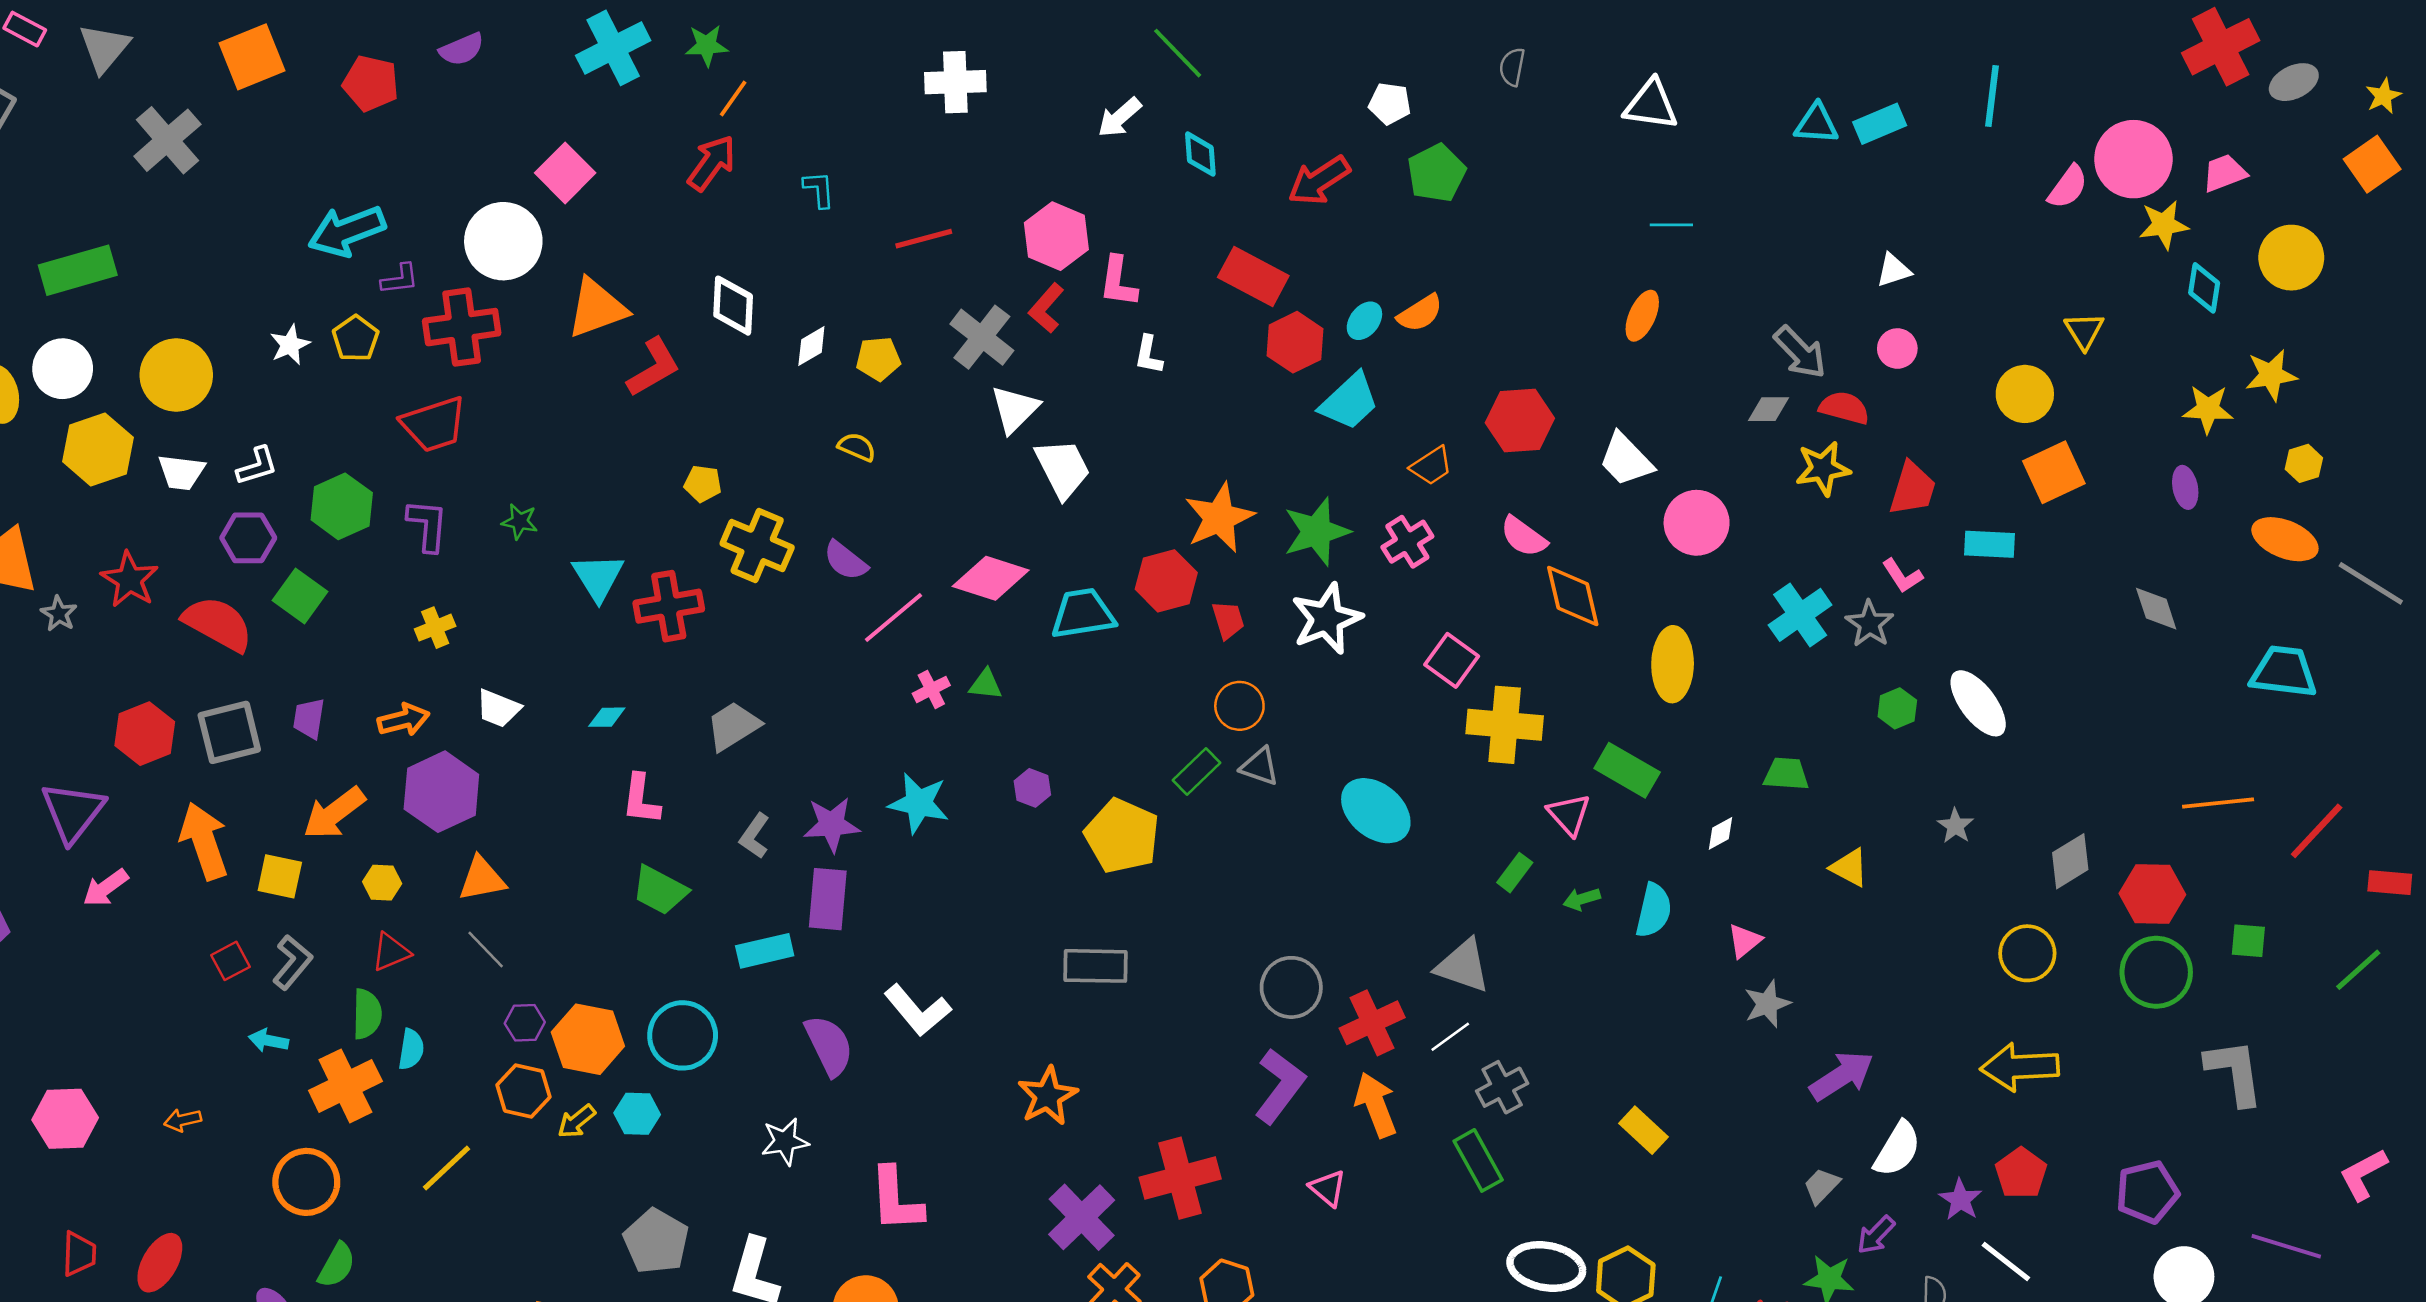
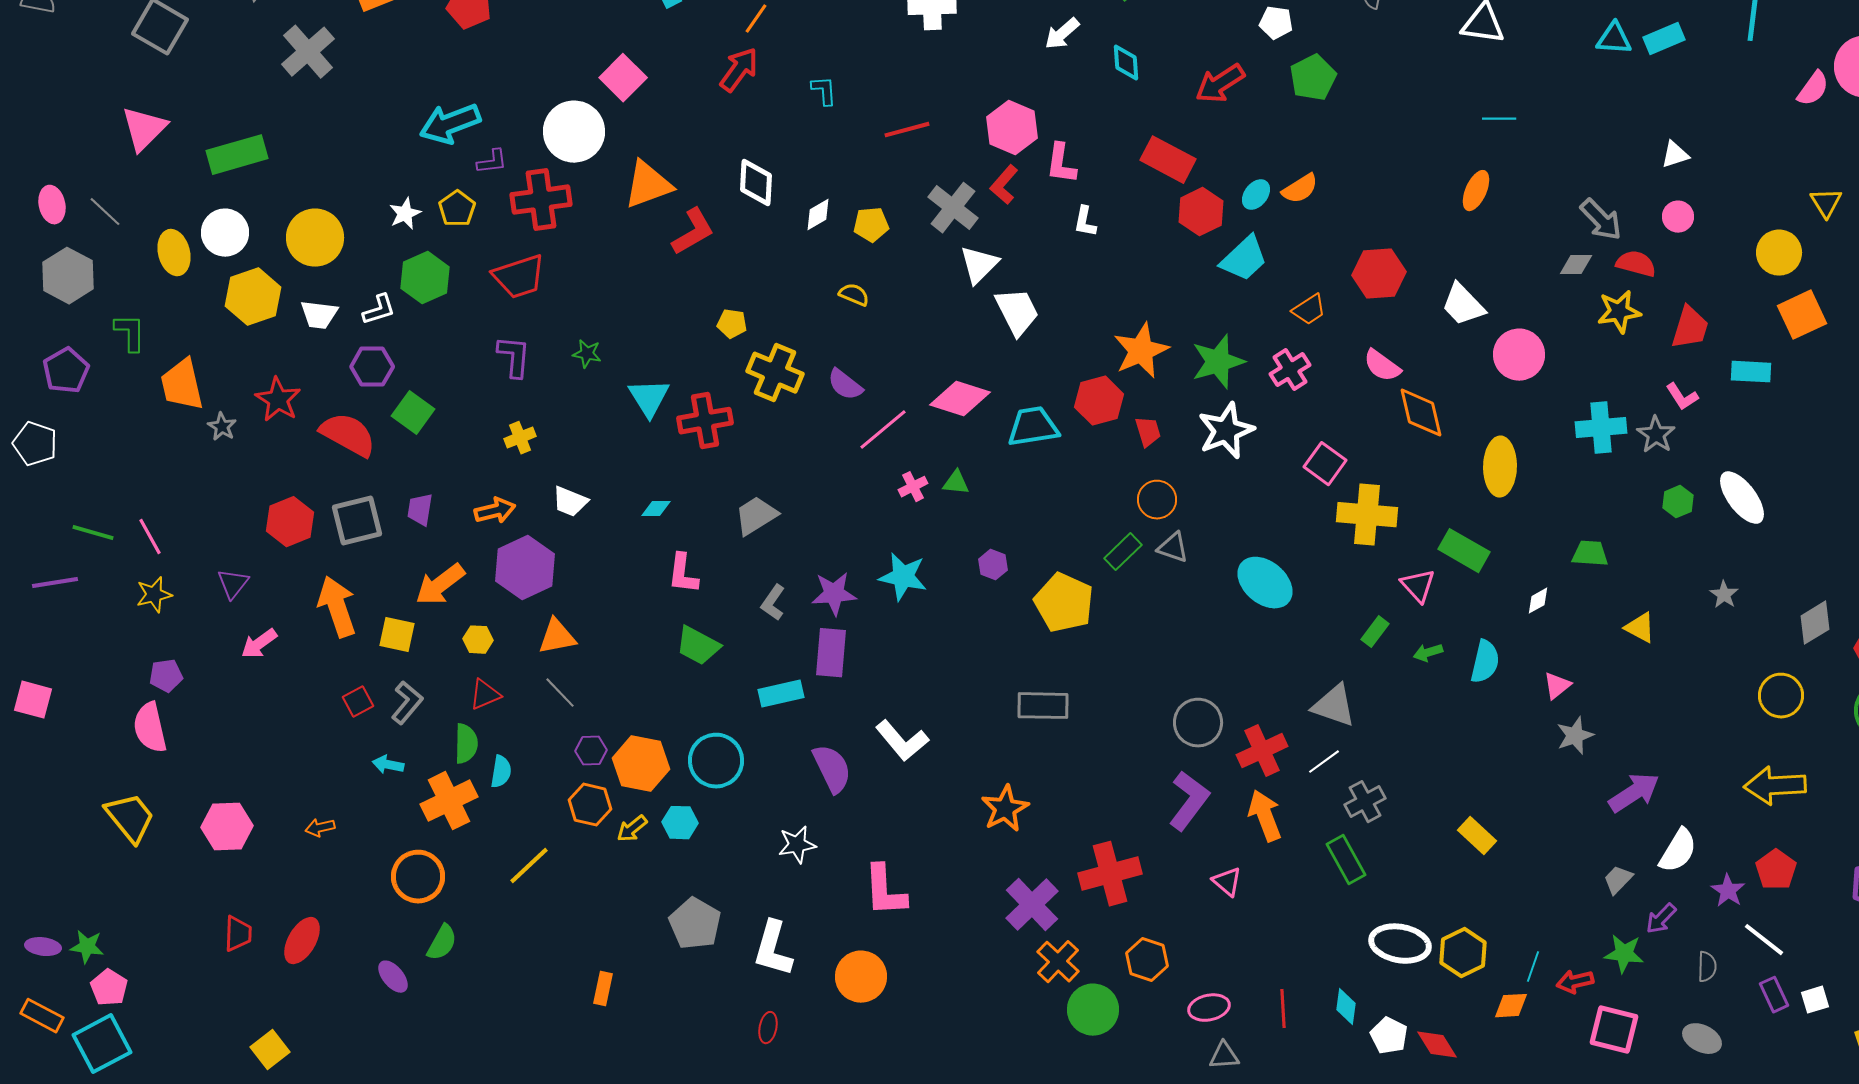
green hexagon: (342, 506) -> (425, 278), moved
cyan cross: (1800, 615) -> (1601, 428), turned 30
purple triangle: (73, 812) -> (233, 584), size x0.6

